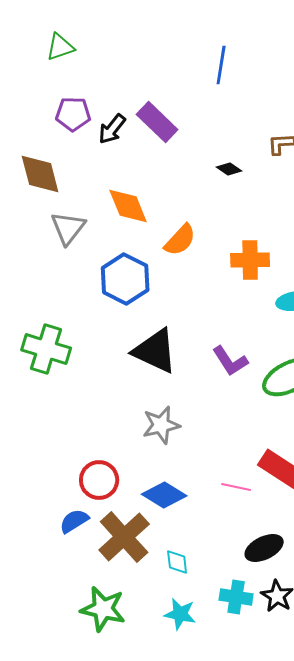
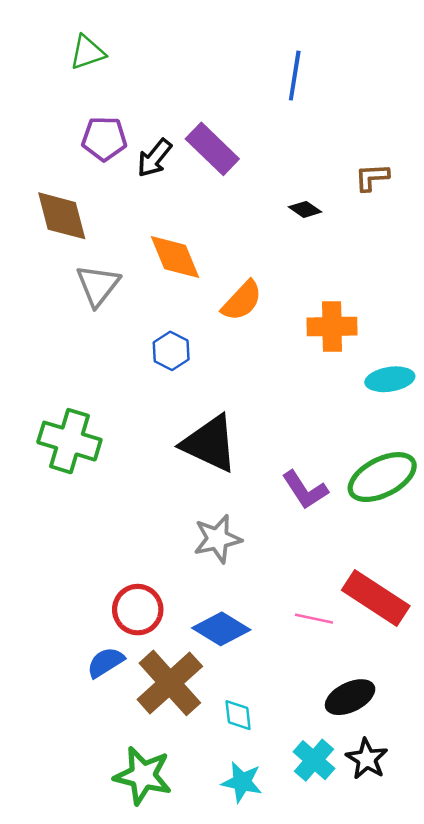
blue hexagon: (125, 279) -> (171, 351), size x0.6
purple L-shape: (230, 361) -> (305, 490), moved
cyan cross: (236, 597) -> (314, 760), turned 32

